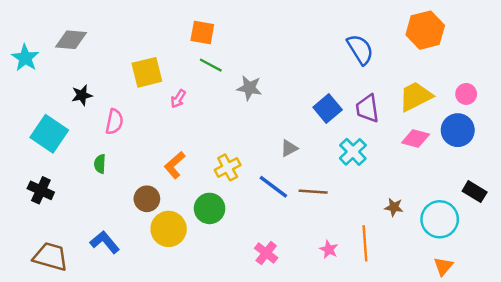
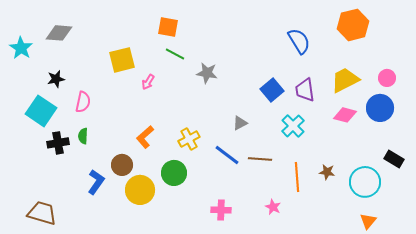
black star: (82, 95) -> (56, 79), moved
pink semicircle: (114, 122) -> (83, 102), moved
black cross: (41, 190) -> (58, 143), moved, turned -35
blue L-shape: (105, 242) -> (96, 182), moved, turned 75
orange line: (365, 243) -> (297, 177), moved
pink cross: (266, 253) -> (221, 210), turned -36

